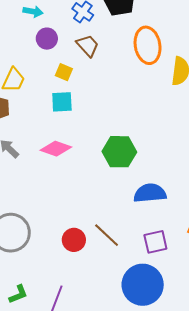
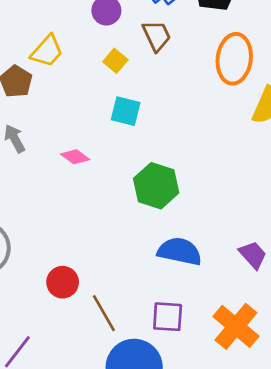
cyan square: (62, 102) -> (126, 111), moved
pink diamond: (56, 149) -> (75, 157), size x0.7
brown line: (107, 235) -> (104, 313), moved

